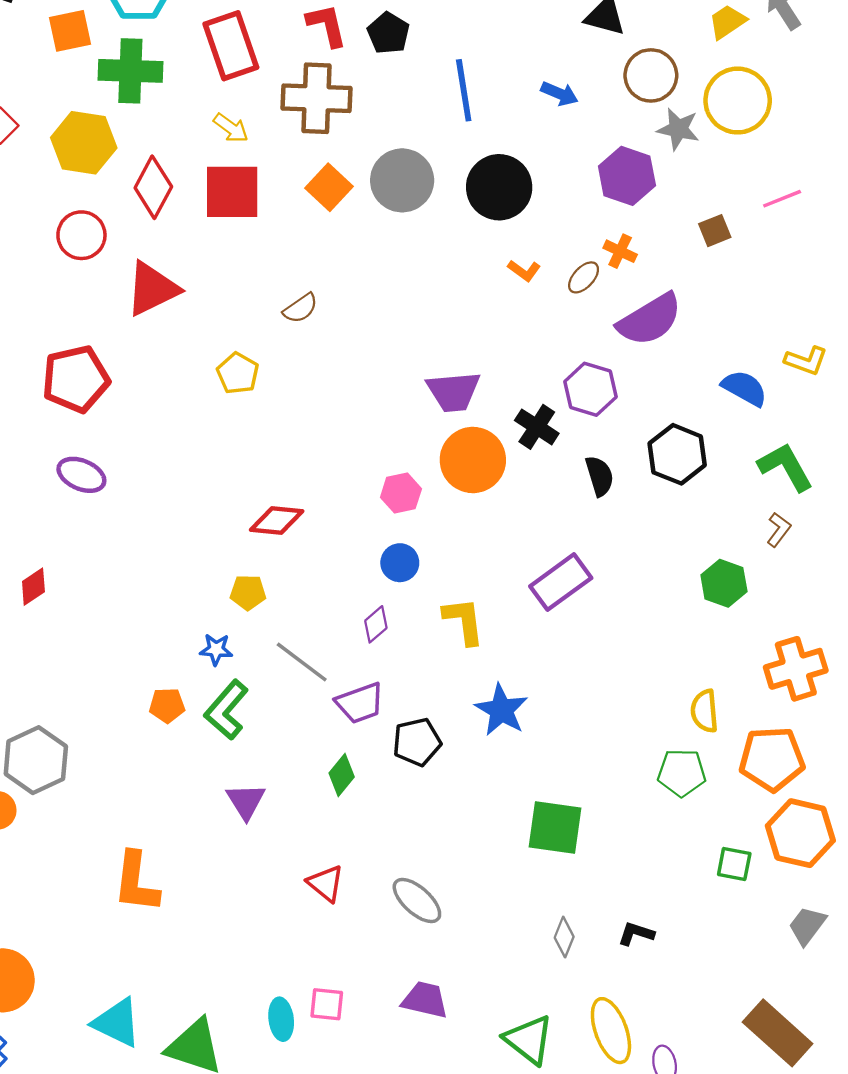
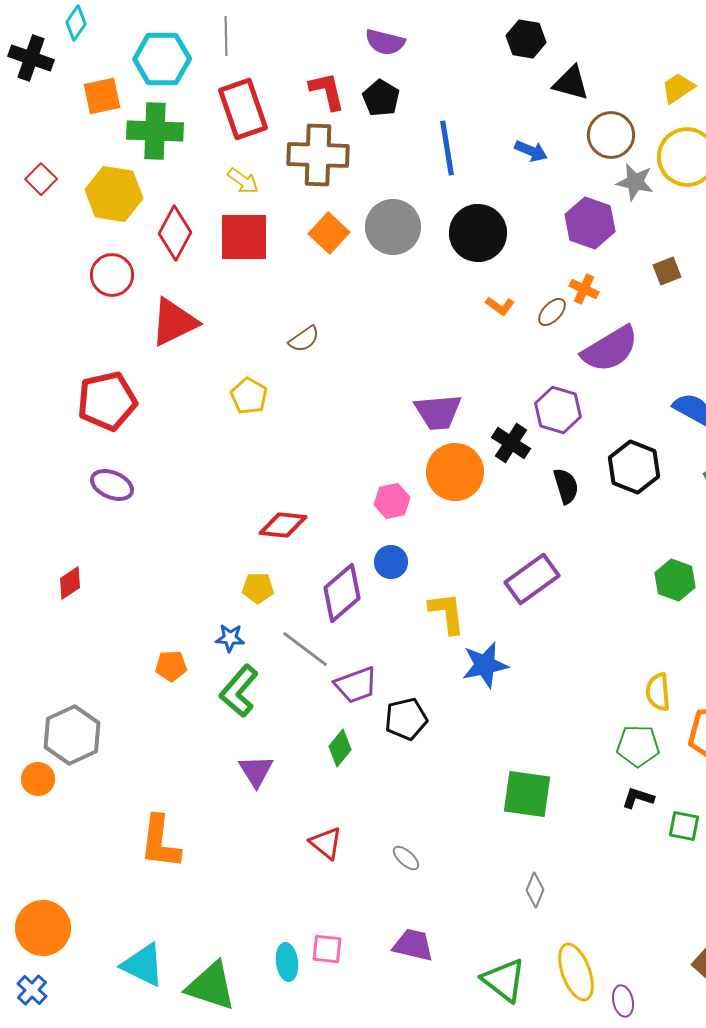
purple diamond: (376, 624) -> (342, 593), moved, size x1.8
orange pentagon: (167, 705) -> (171, 666), moved
blue star: (501, 710) -> (485, 665), moved, turned 30
gray ellipse: (417, 900) -> (406, 858), size x0.6
black L-shape: (636, 934) -> (638, 798), moved

